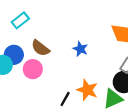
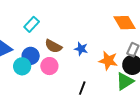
blue star: (80, 49) -> (81, 49), moved
orange star: (87, 90) -> (108, 61), moved

